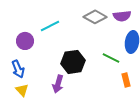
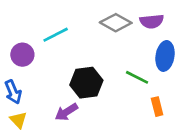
purple arrow: (58, 84) -> (66, 112), turned 42

